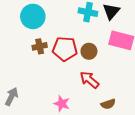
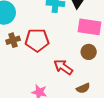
brown circle: (89, 51) -> (89, 52), moved

